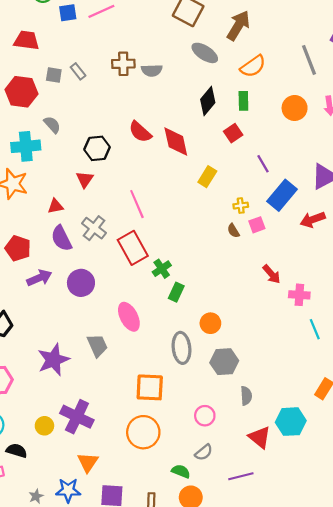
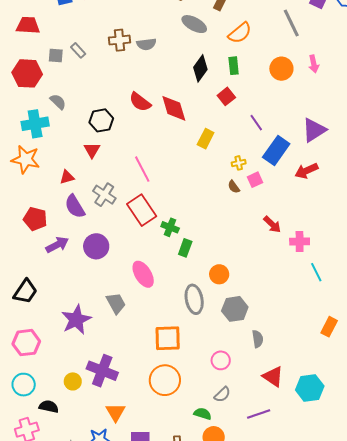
green cross: (162, 269) -> (170, 227), turned -30
cyan hexagon: (291, 422) -> (310, 388), moved

